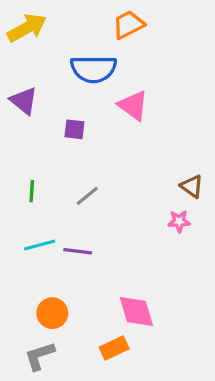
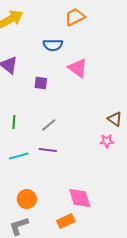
blue semicircle: (94, 69) -> (53, 45), size x0.7
purple line: (78, 251) -> (48, 150), moved

